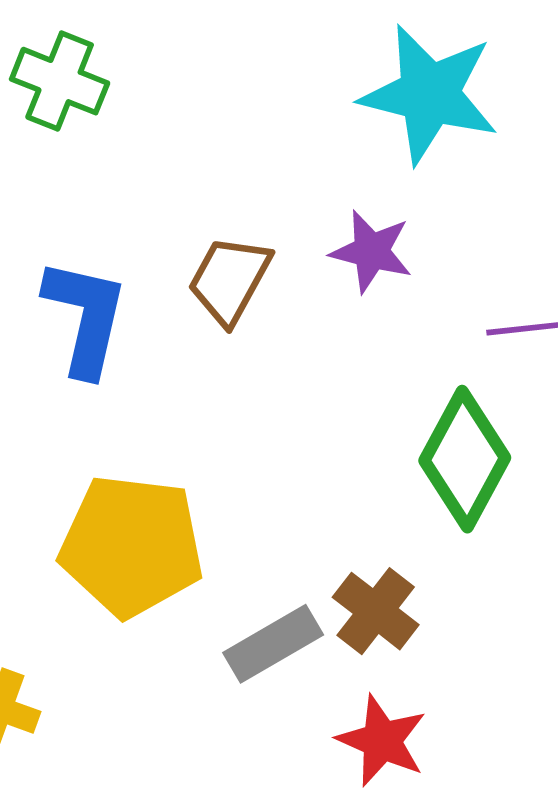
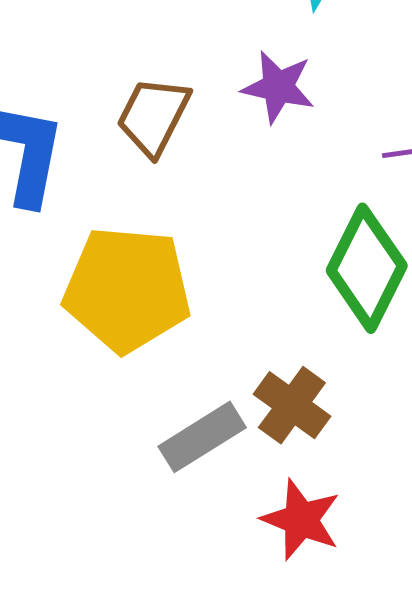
yellow pentagon: (132, 546) -> (127, 289), moved

